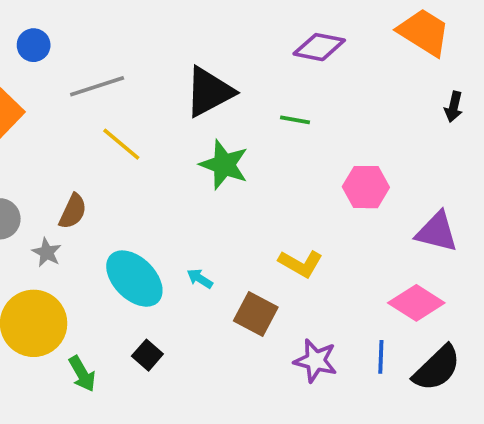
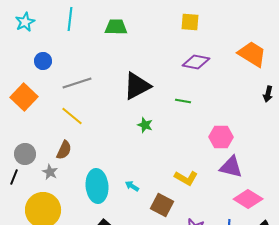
yellow line: (121, 144) -> (72, 116), moved
green star: (224, 165) -> (145, 125), size x0.6
purple triangle: (437, 232) -> (231, 167), moved
cyan ellipse: (134, 279) -> (97, 186), turned 40

